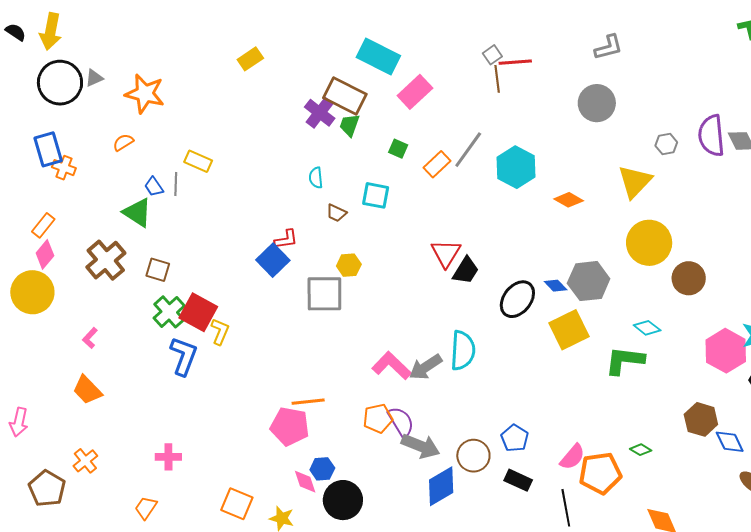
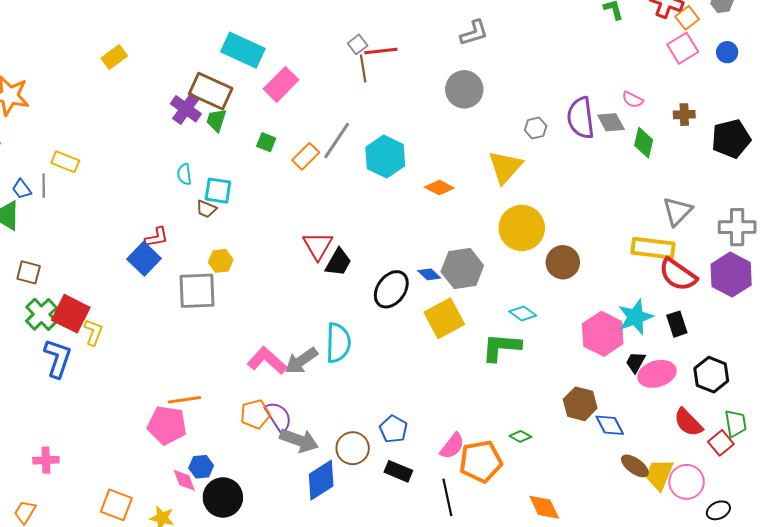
cyan square: (376, 195) -> (218, 191), moved

